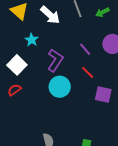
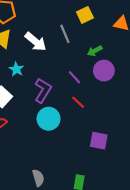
green arrow: (102, 12) -> (95, 51), moved
purple square: (103, 94) -> (99, 141), moved

